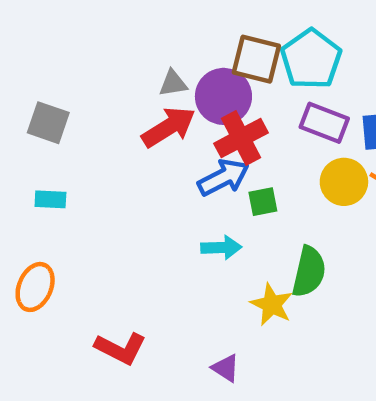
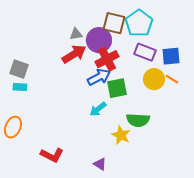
gray square: (48, 123) -> (19, 69), moved
green square: (263, 202) -> (117, 88), size x1.5
cyan arrow: (221, 248) -> (98, 109), turned 144
green semicircle: (309, 272) -> (138, 120), turned 80

